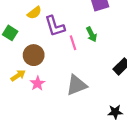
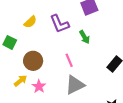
purple L-shape: (55, 26) -> (59, 24), moved
pink line: (73, 43) -> (69, 60), moved

